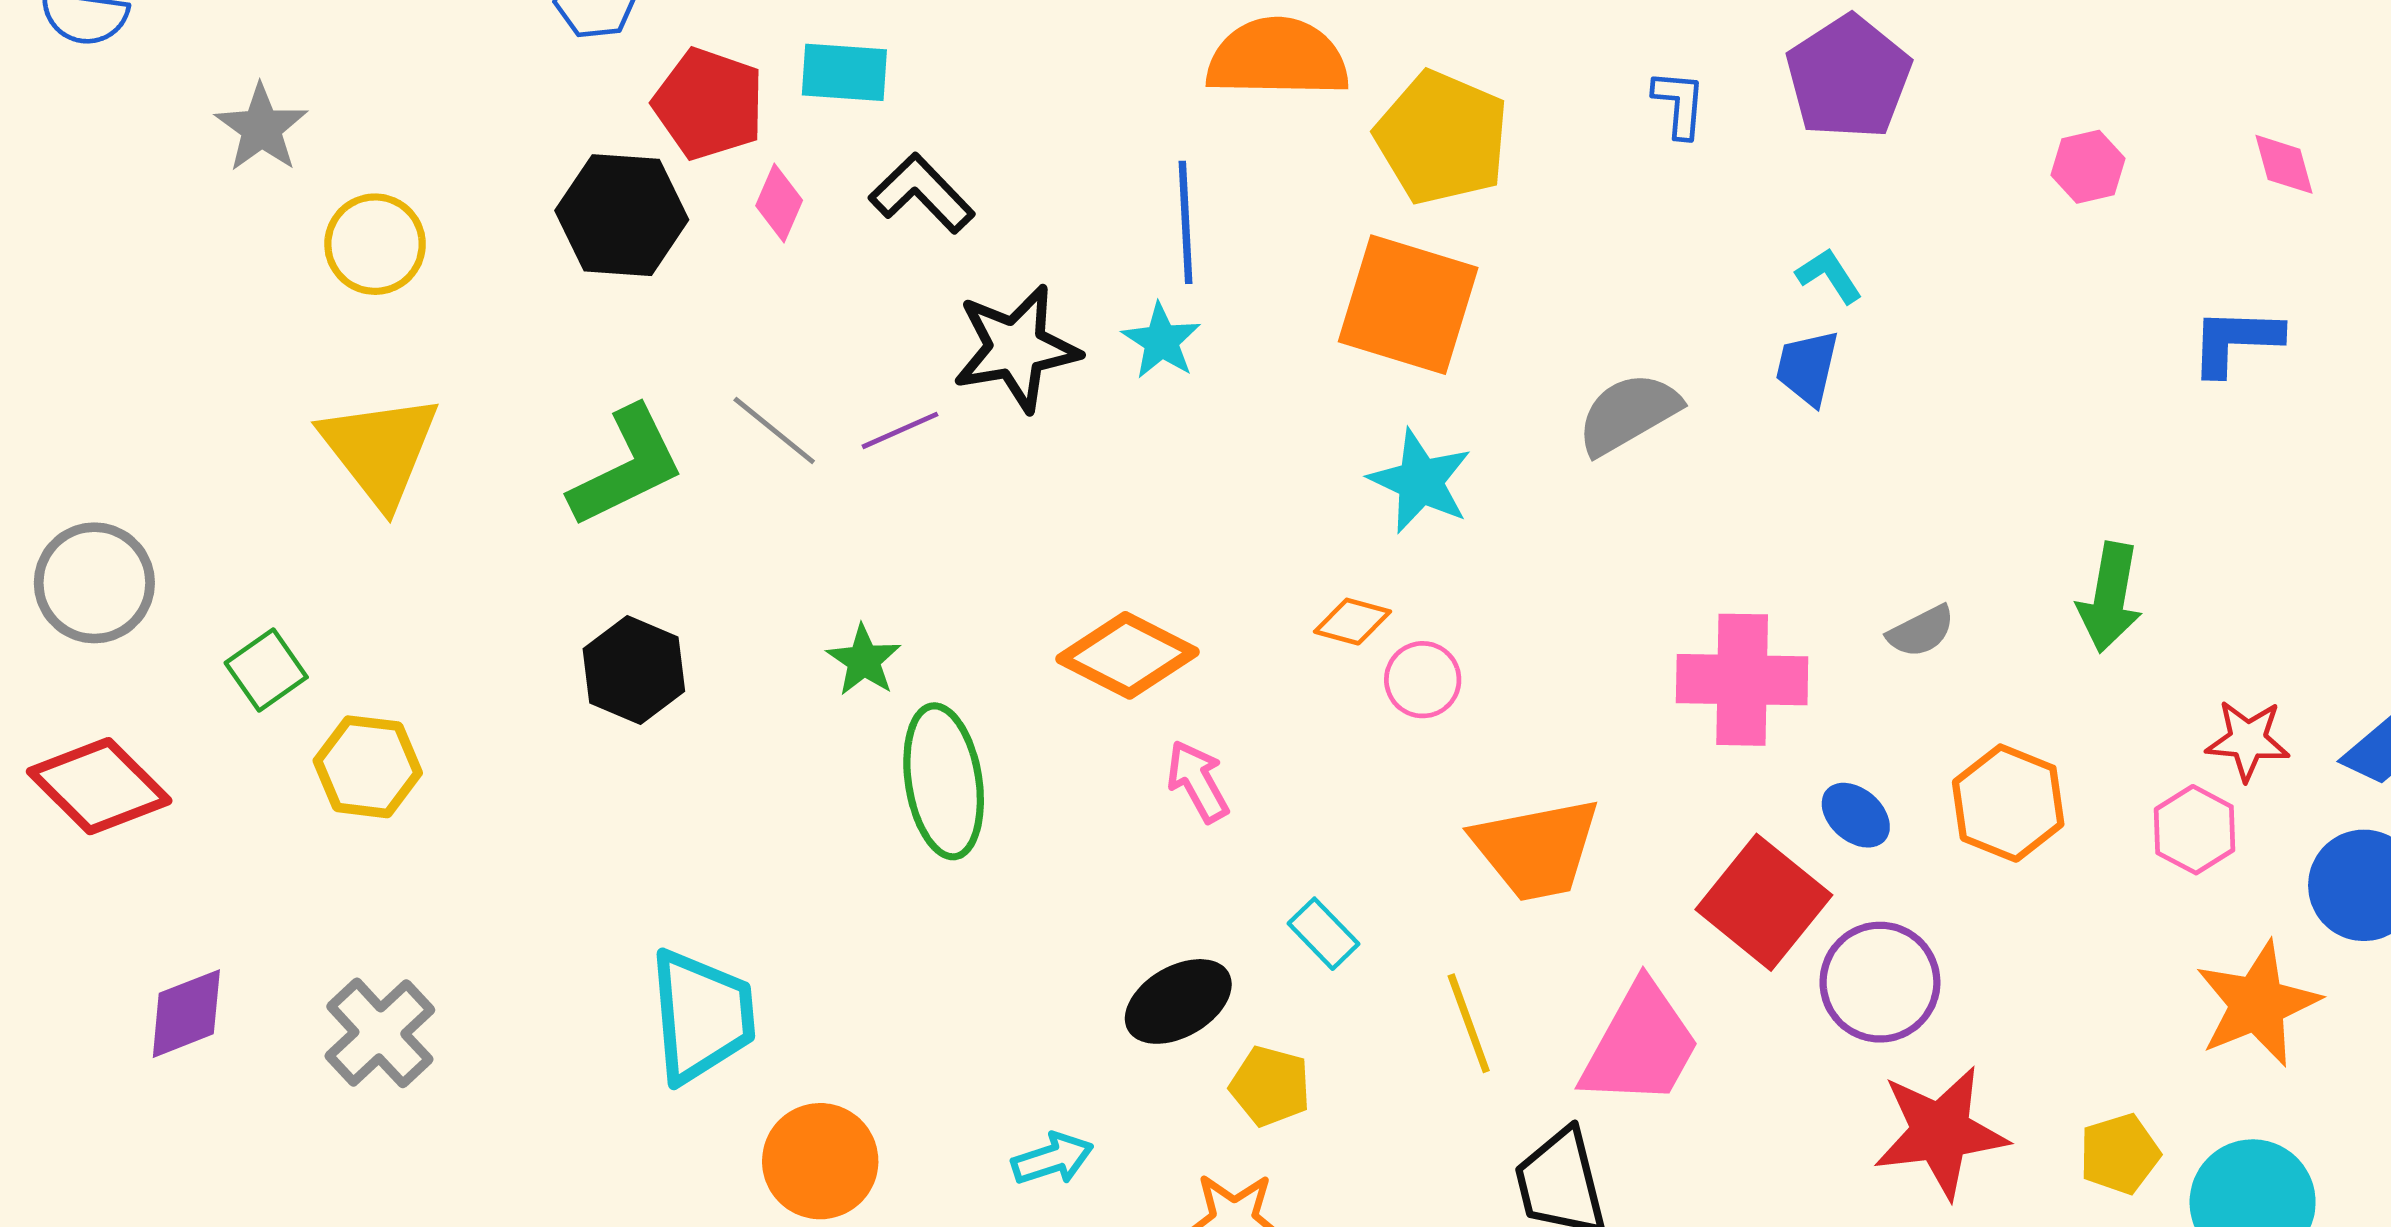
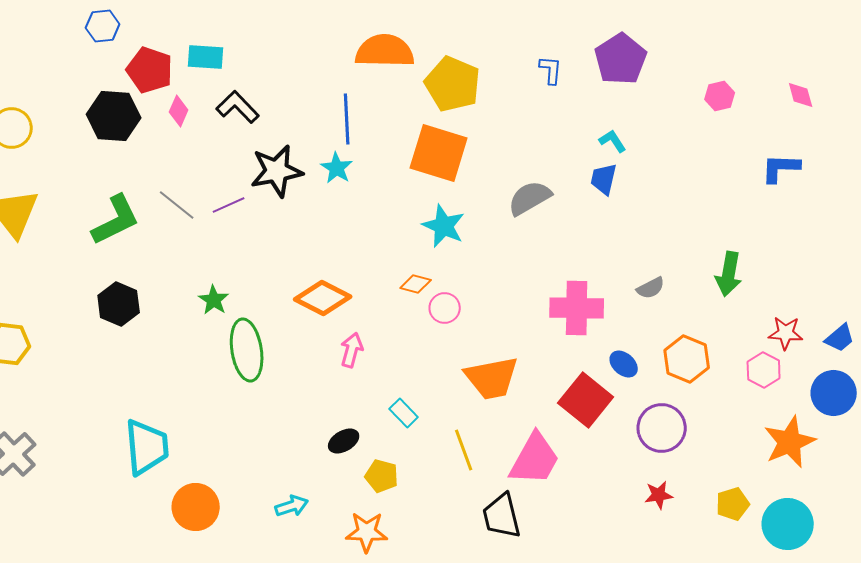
pink arrow: (1198, 781) -> (352, 350), turned 44
purple circle: (1880, 982) -> (662, 428), moved
black ellipse: (1178, 1001) -> (344, 441), size x0.7
red star: (1940, 1132) -> (659, 495), size x0.5

